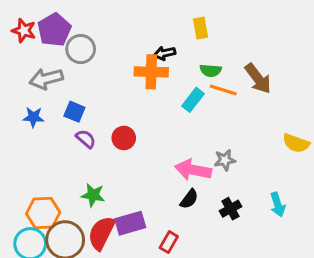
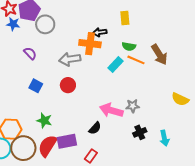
gray arrow: (46, 79) -> (70, 59), moved
blue square: (74, 112) -> (36, 86), moved
blue star: (33, 117) -> (13, 24), moved
purple semicircle: (86, 139) -> (30, 53), moved
black semicircle: (189, 199) -> (95, 128), moved
black cross: (231, 209) -> (140, 132), moved

